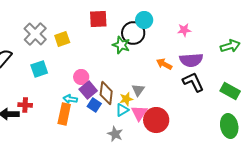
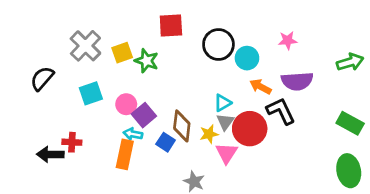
cyan circle: (144, 20) -> (247, 58), moved
green star: (121, 45) -> (147, 61), moved
pink circle: (81, 77) -> (126, 104), moved
black L-shape: (193, 82) -> (281, 111), moved
purple square: (88, 90) -> (144, 115), moved
cyan triangle: (122, 110) -> (223, 103), moved
red circle: (156, 120) -> (250, 129), moved

